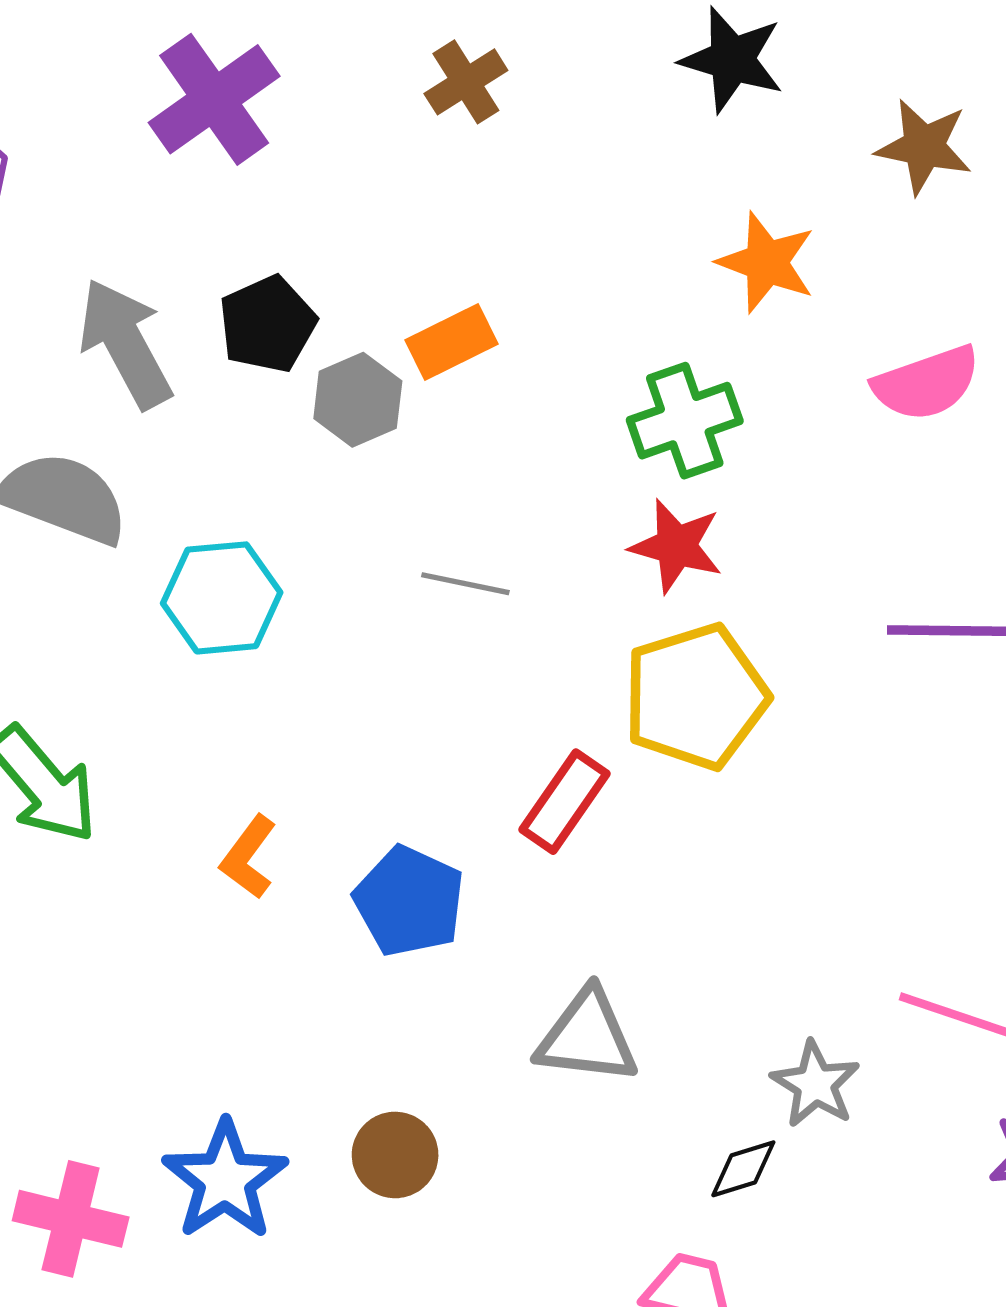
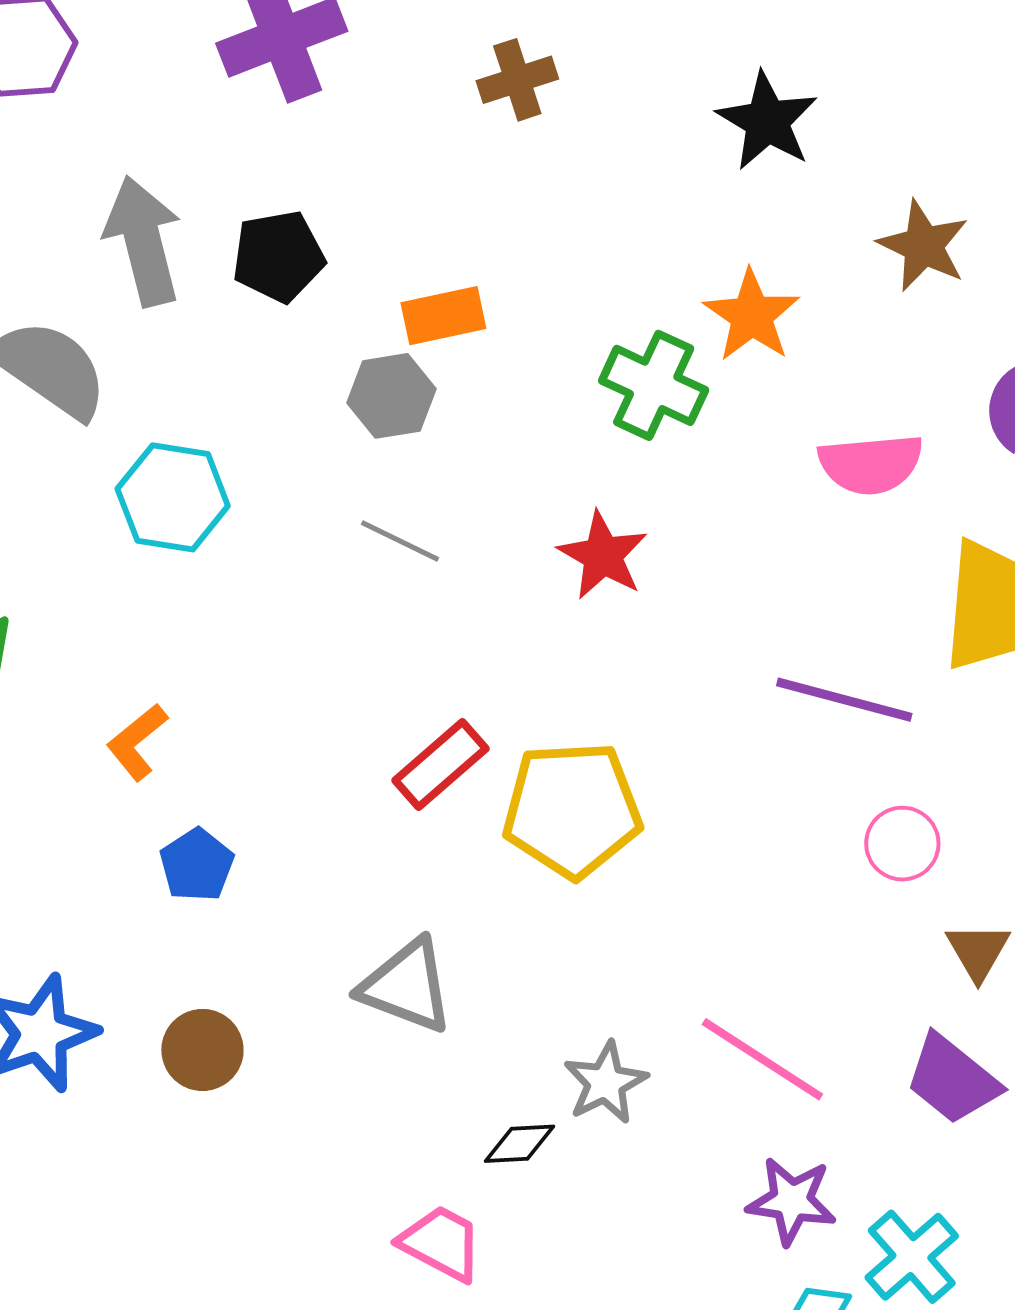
gray hexagon: (358, 400) -> (391, 396), moved
green cross: (685, 421) -> (654, 385), moved, turned 30
yellow pentagon: (696, 697) -> (572, 810), moved
blue pentagon: (409, 901) -> (197, 865), moved, size x0.7

